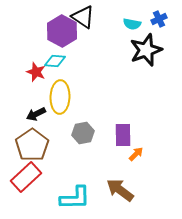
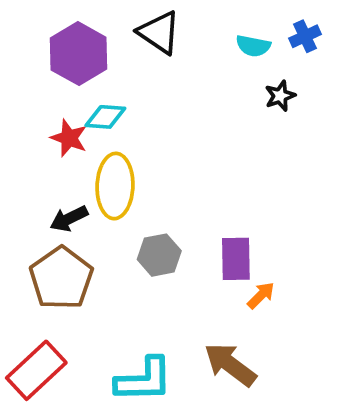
purple hexagon: (62, 31) -> (79, 54), moved
black star: (146, 50) -> (280, 96), size x0.5
red rectangle: (26, 177) -> (36, 370), moved

